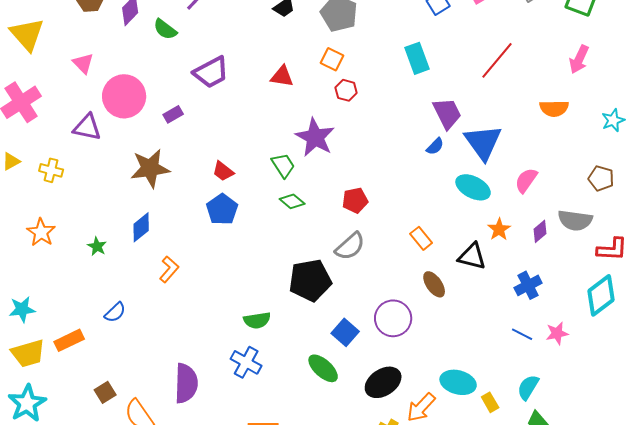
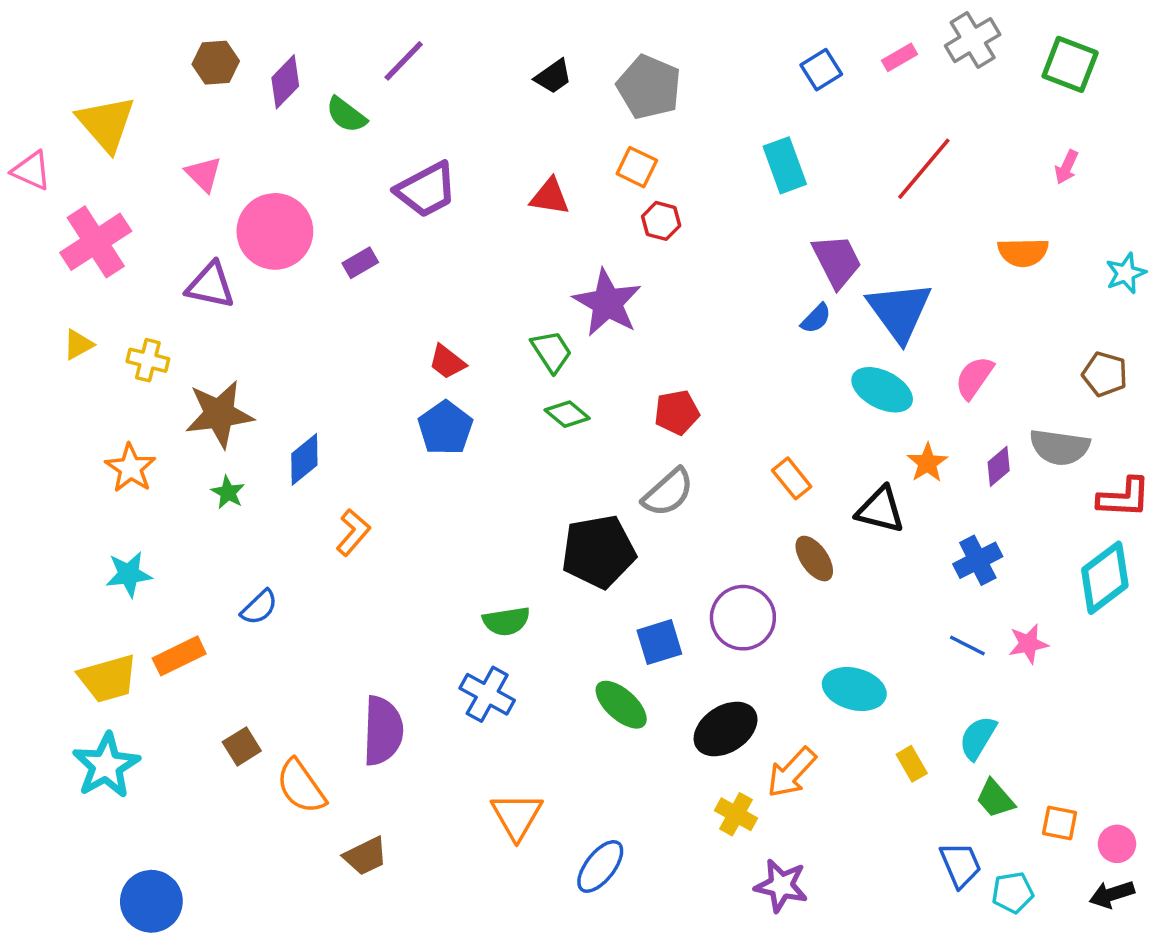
pink arrow: (579, 59) -> (1067, 167), size x0.7
brown star: (150, 168) -> (219, 414), moved
cyan star: (22, 309) -> (129, 574), moved
blue square: (345, 332) -> (659, 642), turned 32
cyan ellipse: (458, 382) -> (854, 689), moved

